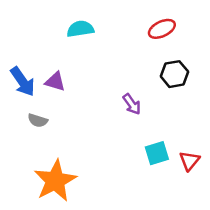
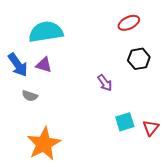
cyan semicircle: (80, 29) -> (46, 32), moved, size x1.6

